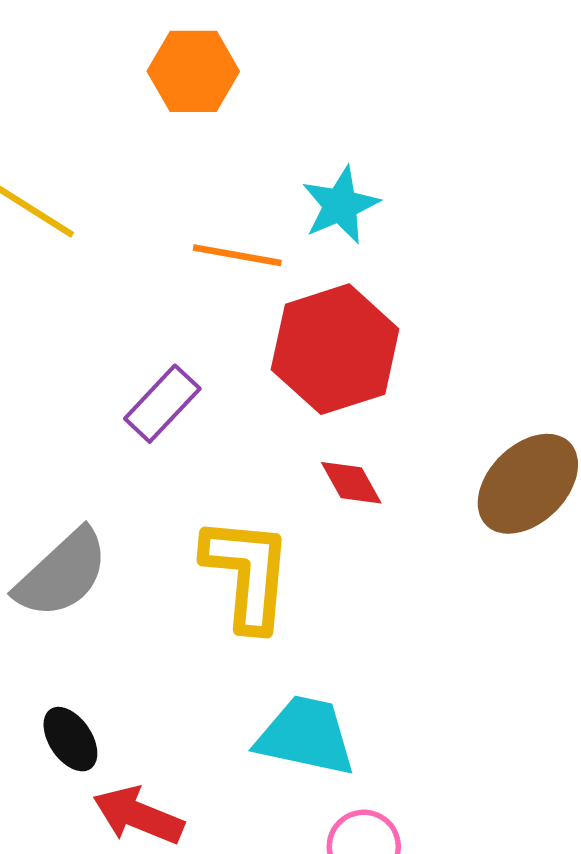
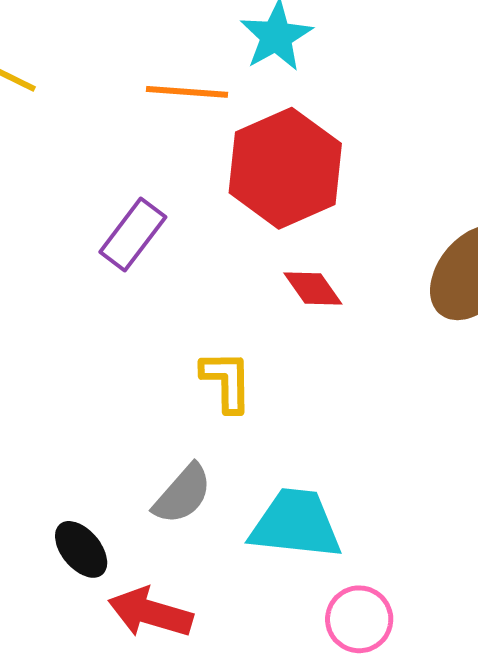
yellow L-shape: (247, 573) -> (227, 381), size x0.6
gray semicircle: (62, 574) -> (183, 494), moved, size x0.7

